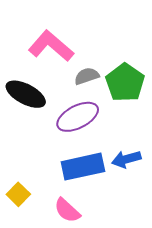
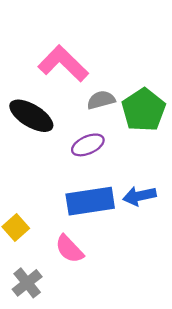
purple ellipse: (78, 117) -> (88, 145), size x0.7

